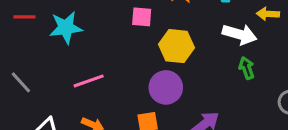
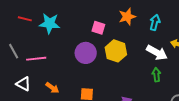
red line: (24, 17) -> (25, 19), moved
pink line: (89, 81) -> (36, 59), moved
purple circle: (166, 87) -> (86, 53), moved

